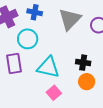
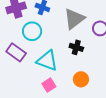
black cross: (83, 63) -> (76, 47), moved
purple rectangle: (14, 64) -> (16, 52), turned -54

